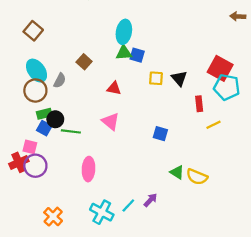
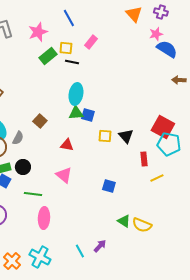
black circle: (55, 119) -> (23, 167), moved
green line: (71, 131) -> (33, 194), moved
cyan line: (128, 206) -> (80, 251), turned -72
cyan cross: (102, 212) -> (40, 257), moved

